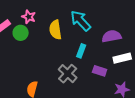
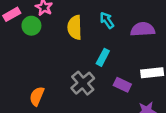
cyan arrow: (81, 21) -> (107, 20), size x0.6
purple semicircle: (112, 36) -> (143, 29), moved

